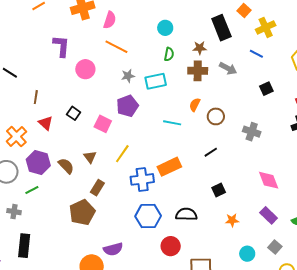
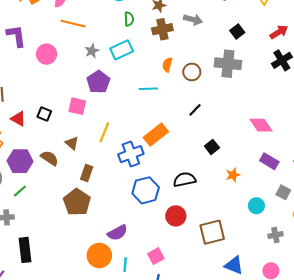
black square: (74, 113) -> (44, 114), moved
gray cross: (252, 132) -> (228, 64), moved, size x1.4

